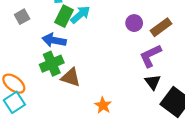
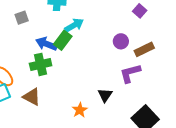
green rectangle: (64, 16) -> (63, 40), moved
brown triangle: (71, 77) -> (32, 97), moved
black triangle: (153, 82) -> (105, 95), moved

